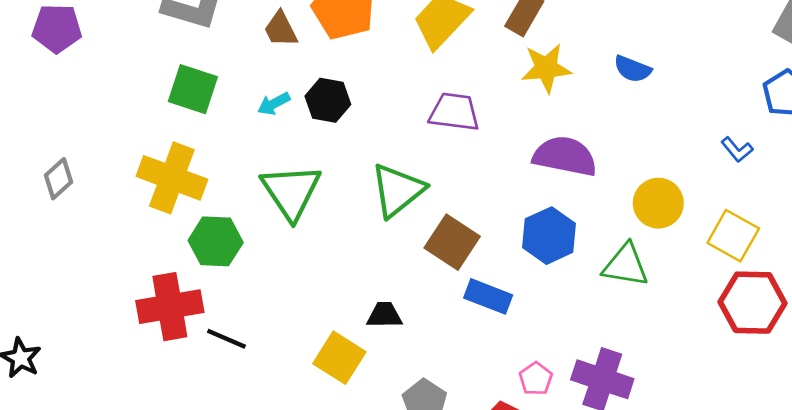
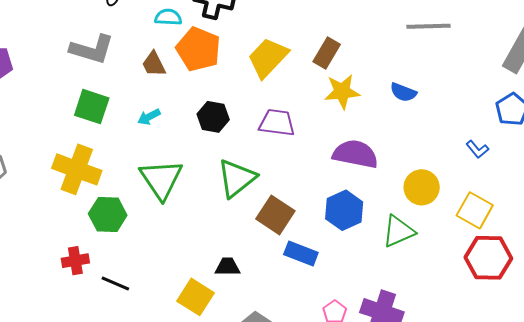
black hexagon: (328, 100) -> (213, 117), moved
green triangle: (626, 265) -> (398, 231), turned -33
red cross: (170, 307) -> (75, 261), size x0.6

